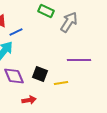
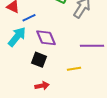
black square: (40, 74) -> (39, 60), moved
purple diamond: (14, 76) -> (46, 38), moved

